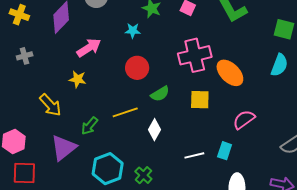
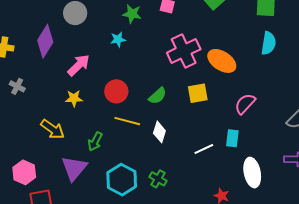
gray cross: (25, 56) -> (17, 86), turned -35
red circle: (137, 68) -> (116, 91), moved
yellow line: (125, 112) -> (127, 121), turned 45

